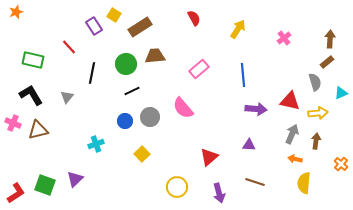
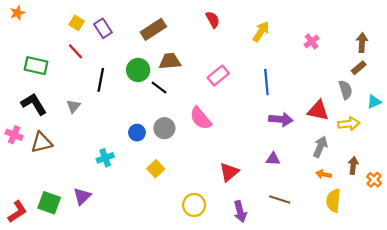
yellow square: (114, 15) -> (77, 23), moved
black line: (132, 91) -> (159, 88), moved, turned 63
brown arrow: (316, 141) -> (353, 165), moved

